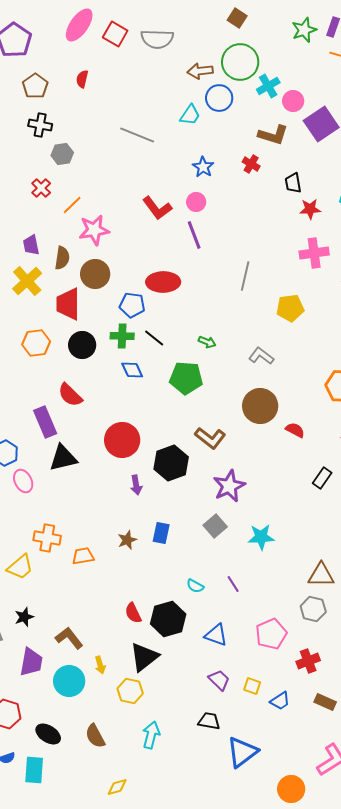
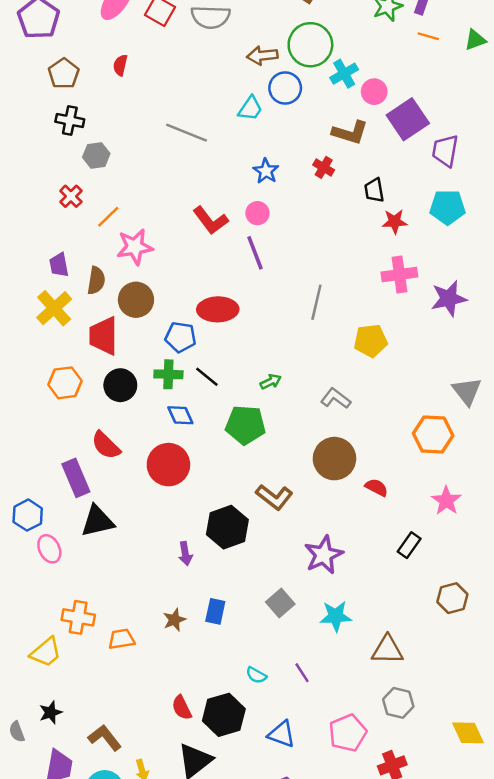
green arrow: (207, 342) -> (271, 382), turned -48
red circle: (122, 440) -> (168, 465), moved
purple star: (229, 486) -> (324, 555), moved
brown triangle: (321, 575) -> (387, 650), moved

